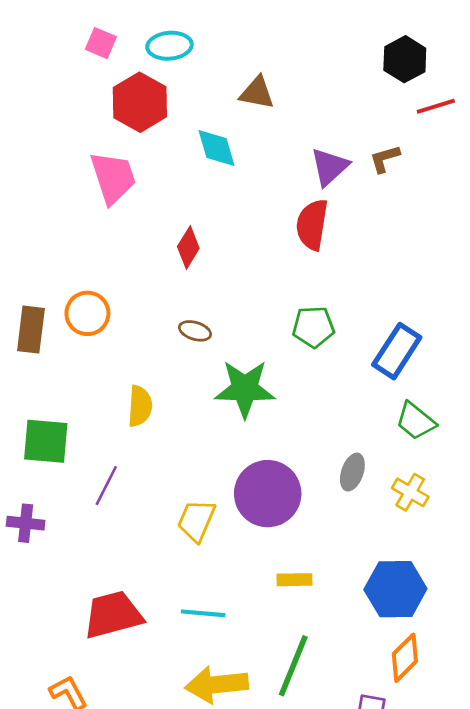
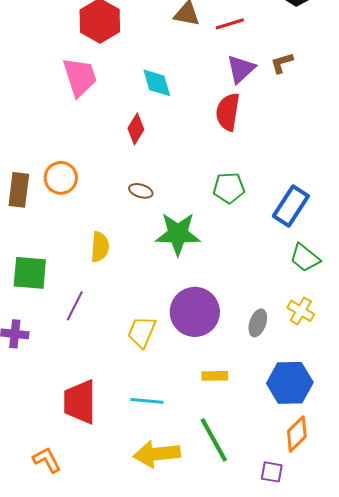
red line: (436, 106) -> (230, 24), moved
cyan diamond: (217, 148) -> (157, 83), moved
gray ellipse: (352, 472) -> (258, 323), moved
red trapezoid: (113, 615) -> (80, 402), turned -75
green line: (293, 666) -> (214, 440), turned -51

